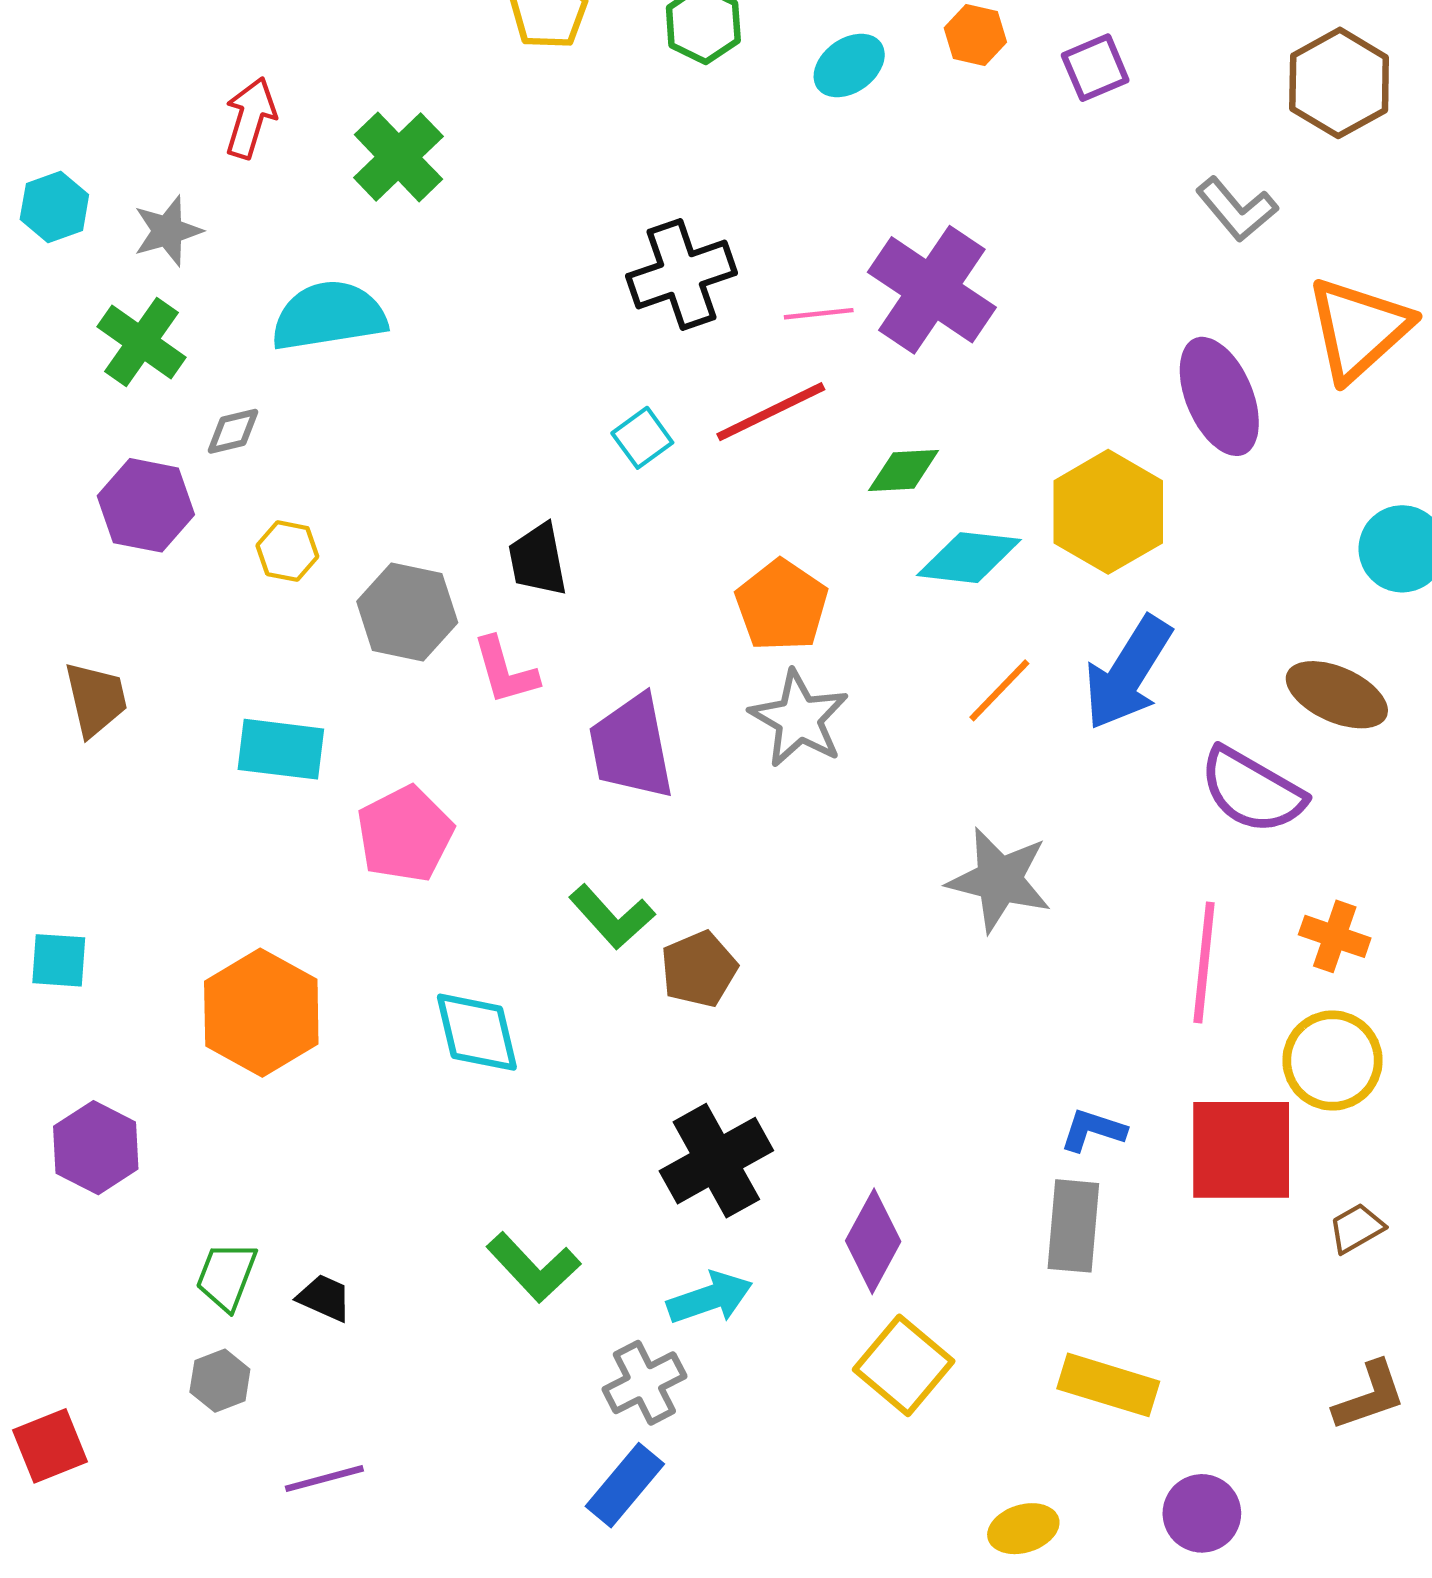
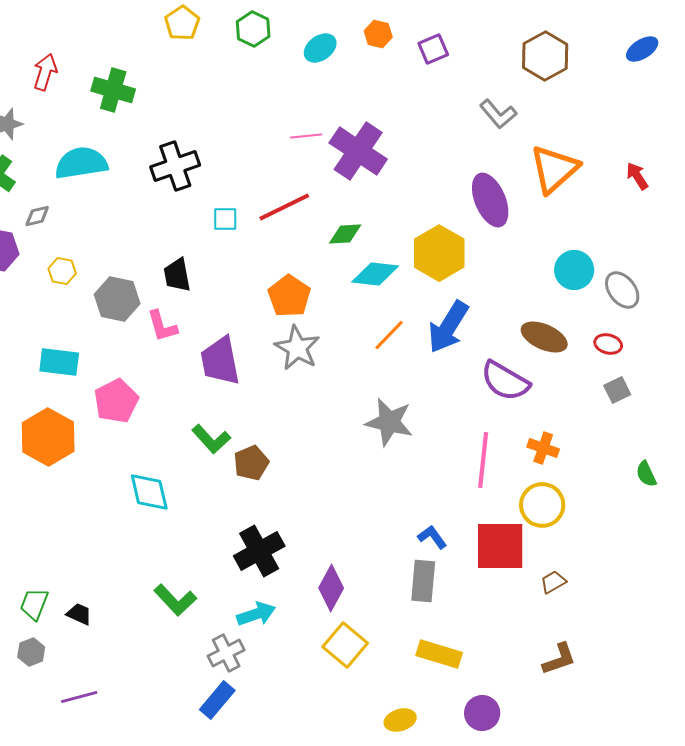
green cross: (398, 157) -> (113, 90), turned -30
black cross: (681, 275) -> (175, 166), moved
pink line: (819, 314) -> (306, 136), moved
cyan square: (642, 438) -> (225, 219), turned 36
orange hexagon: (261, 1013) -> (48, 437), moved
blue L-shape: (1093, 1130) -> (432, 537), turned 36

